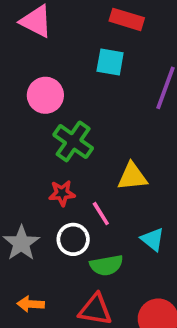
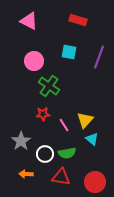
cyan square: (110, 62) -> (69, 52), moved
yellow triangle: (132, 177) -> (85, 120), moved, turned -42
white circle: (73, 239) -> (45, 154), moved

